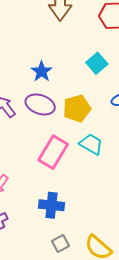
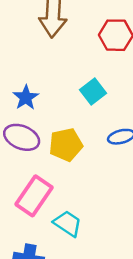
cyan trapezoid: (91, 144) -> (67, 223), moved

